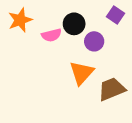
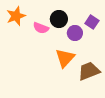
purple square: (115, 15) -> (92, 22), moved
pink semicircle: (51, 35) -> (41, 28), turned 35

